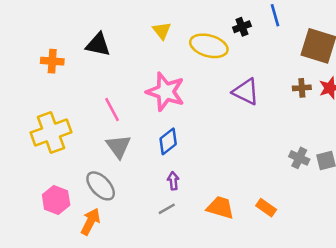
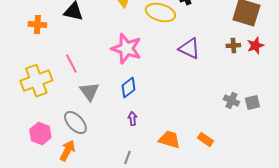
pink line: (112, 110) -> (71, 64), moved
gray line: (167, 209) -> (127, 158), moved, turned -40

